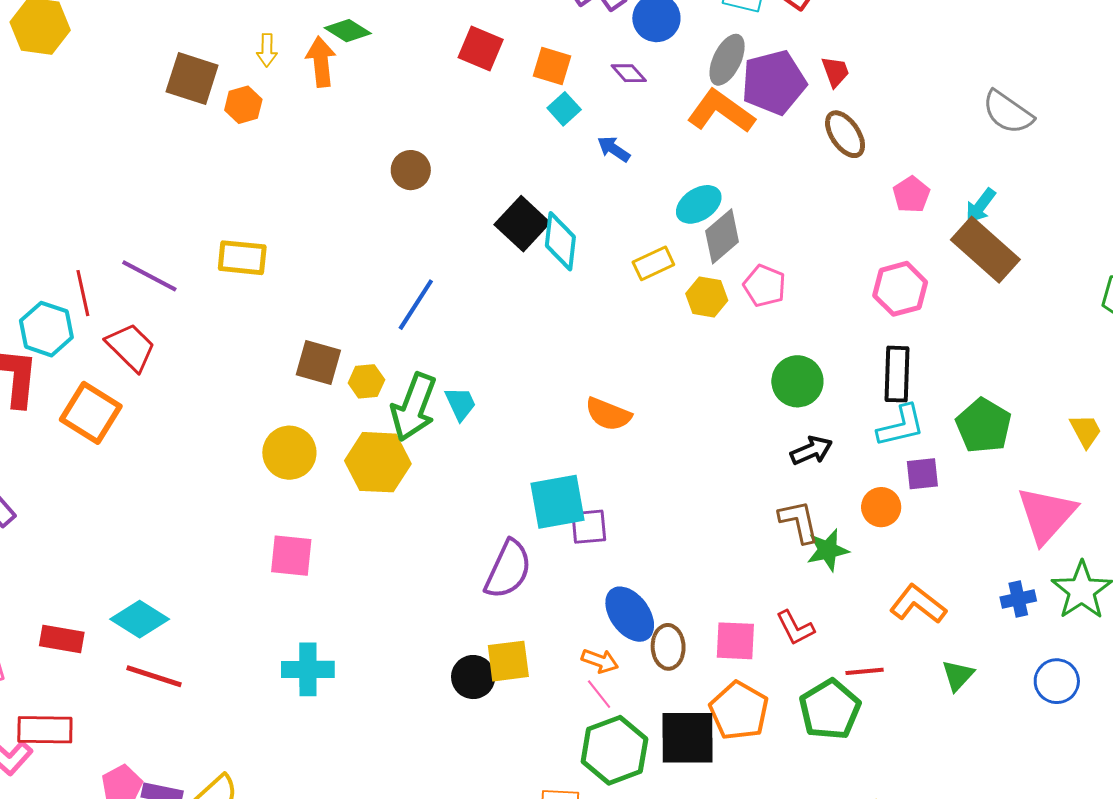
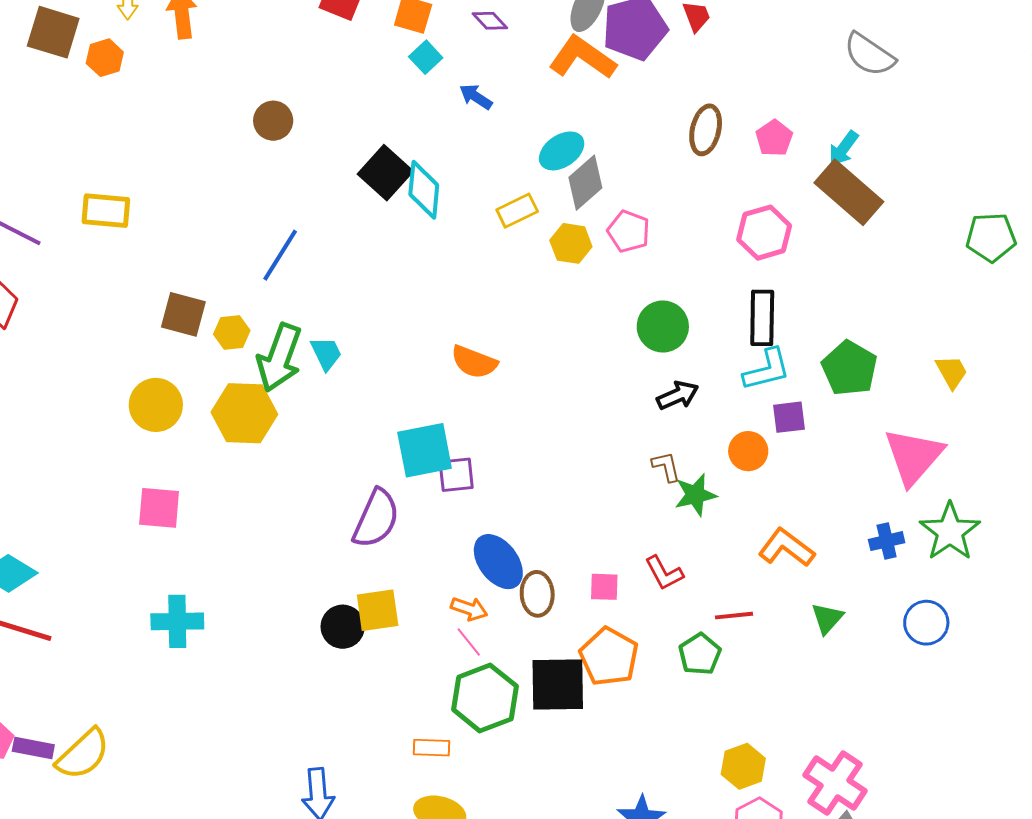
brown ellipse: (845, 134) -> (706, 130), moved, turned 48
brown L-shape: (799, 521) -> (666, 467), size x0.7
pink square: (735, 641) -> (604, 587), size x0.7
green pentagon: (830, 709) -> (700, 654), size x0.7

